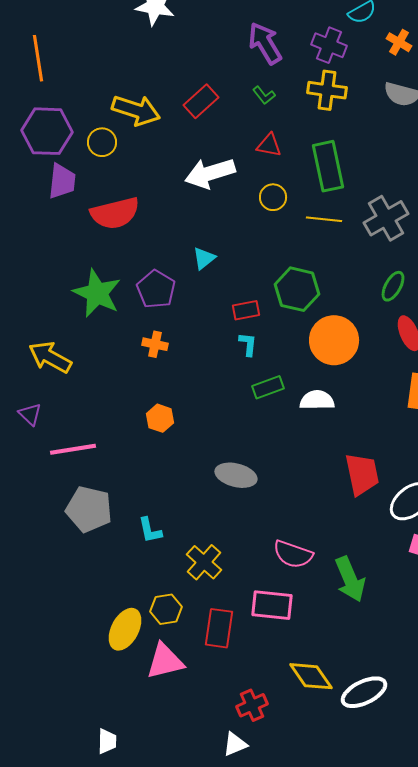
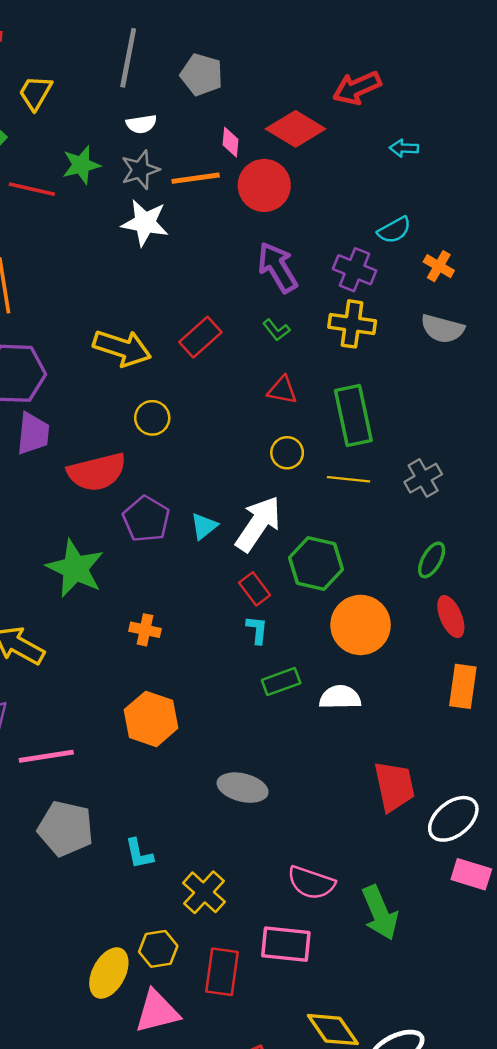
yellow circle: (102, 142) -> (152, 418), moved
white arrow: (210, 173) -> (258, 524), moved, turned 141
gray cross: (386, 218) -> (423, 478), size x0.7
purple pentagon: (156, 289) -> (146, 519), moved
red rectangle: (246, 310) -> (255, 589), turned 64
orange hexagon: (160, 418) -> (151, 719), size x1.6

